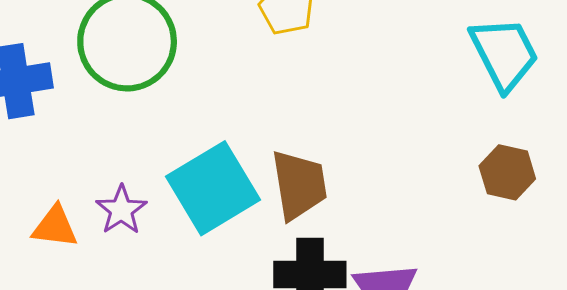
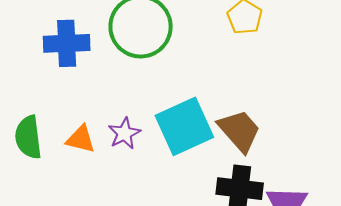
brown trapezoid: (299, 185) -> (239, 131), turned -39

